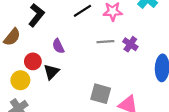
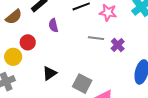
purple semicircle: (58, 46) -> (53, 25), moved
black triangle: (51, 72) -> (50, 73), moved

